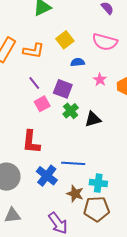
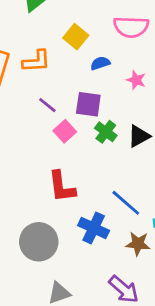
blue line: (73, 163) -> (126, 203), turned 50

